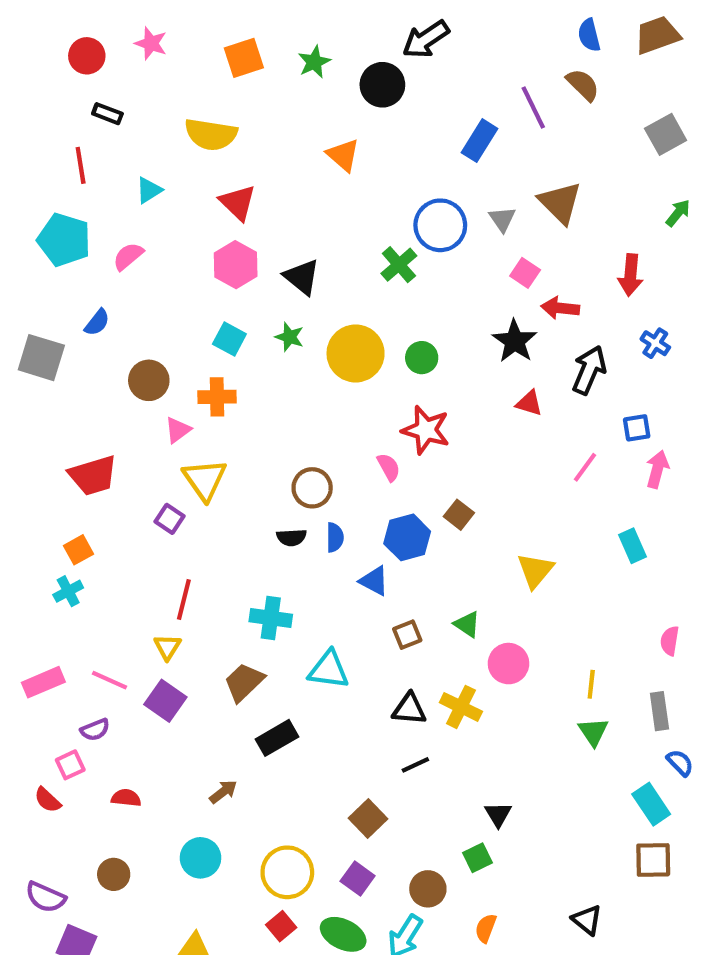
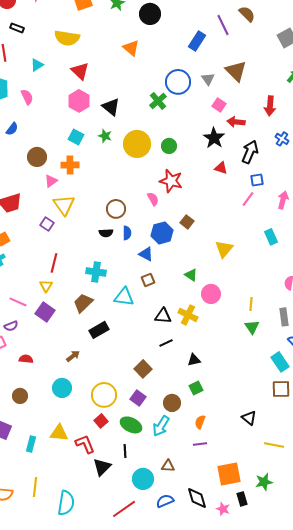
pink semicircle: (128, 256) -> (27, 97), turned 105
blue square: (637, 428) -> (257, 180), moved
brown square: (407, 635) -> (148, 280), moved
black triangle: (498, 814) -> (194, 360), moved, turned 48

